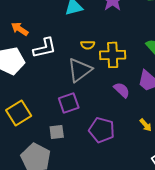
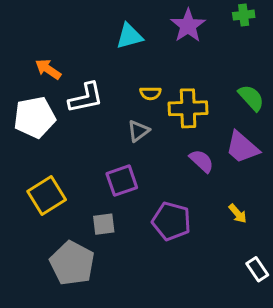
gray triangle: (80, 70) -> (138, 131), size x0.6

